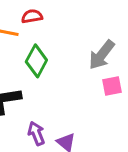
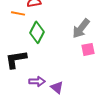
purple arrow: (36, 133) -> (37, 81), turned 112

